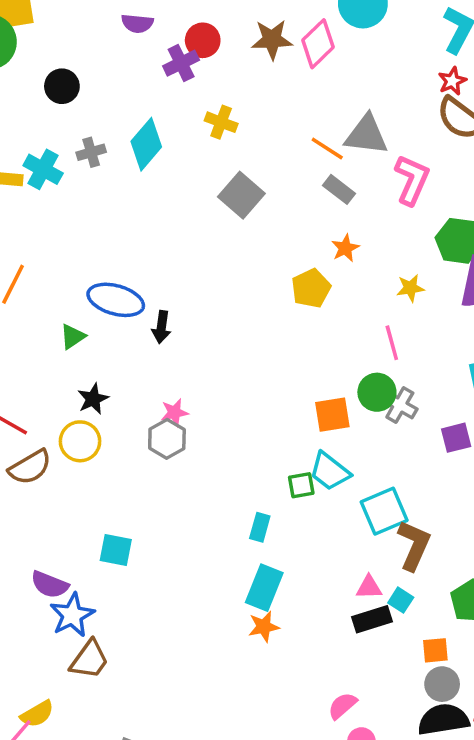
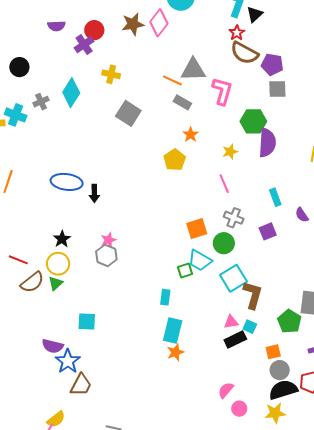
green triangle: (73, 337) -> (56, 283), moved
green circle: (377, 392) -> (224, 243), moved

